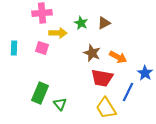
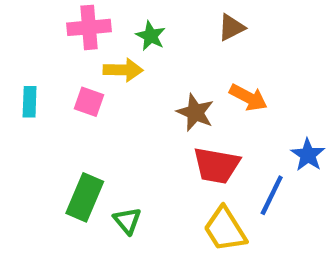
green star: (81, 23) -> (151, 36), moved
brown triangle: (104, 23) -> (231, 27), moved
orange arrow: (118, 57) -> (248, 98), moved

